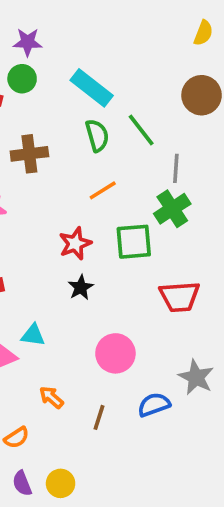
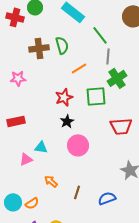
green semicircle: (97, 135) -> (62, 45), moved
gray line: (176, 168) -> (108, 56), moved
pink circle: (115, 353) -> (78, 145), moved
blue semicircle: (154, 405) -> (107, 198), moved

